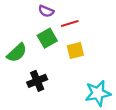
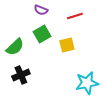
red line: (70, 24) -> (75, 16), moved
black cross: (37, 81) -> (21, 75), moved

